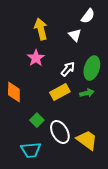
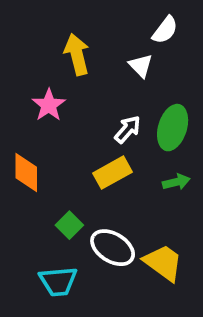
pink star: (36, 58) -> (49, 105), moved
green arrow: (87, 93) -> (176, 182), moved
white ellipse: (60, 132) -> (113, 248), turned -30

